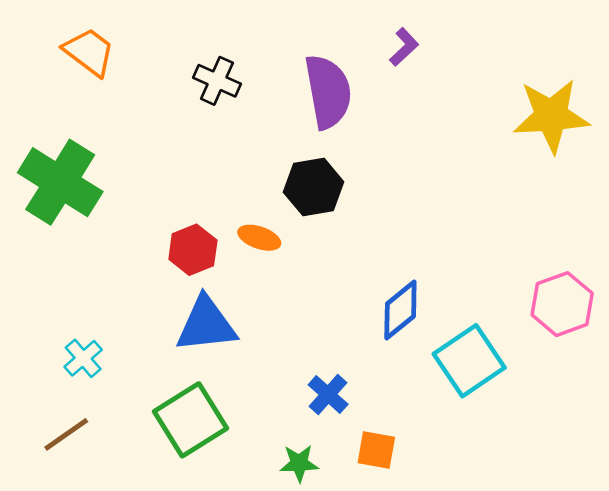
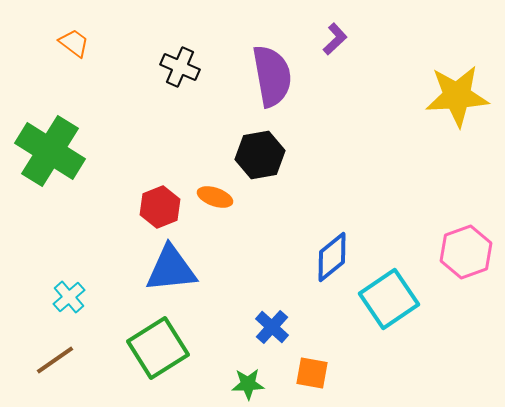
orange trapezoid: (89, 52) -> (74, 43), size x0.7

